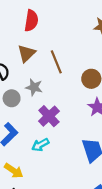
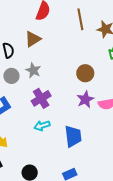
brown line: (56, 62) -> (80, 19), moved
cyan arrow: (40, 145) -> (42, 126), moved

